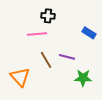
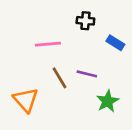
black cross: (48, 16) -> (85, 21), moved
green star: (83, 78) -> (108, 101), turned -30

